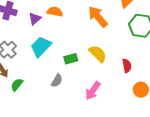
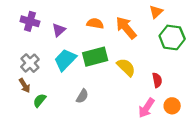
orange semicircle: (55, 12) -> (95, 24), moved
green rectangle: (71, 59) -> (95, 57), moved, size x1.6
pink arrow: (93, 91) -> (146, 108), moved

